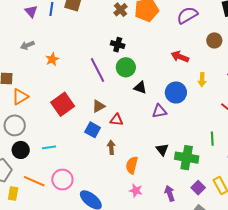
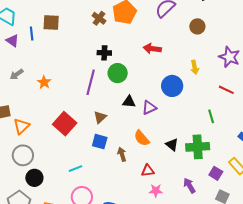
red arrow: (180, 57) -> (152, 49), moved
purple line: (98, 70) -> (91, 82), turned 55
black triangle: (140, 88) -> (129, 102), moved
purple triangle: (159, 111) -> (149, 108), moved
red triangle: (116, 120) -> (148, 171), moved
green line: (212, 139) -> (211, 116), moved
cyan line: (49, 147) -> (76, 169), moved
orange semicircle: (132, 165) -> (142, 138), moved, turned -42

